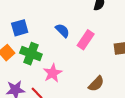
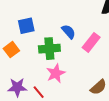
green cross: (31, 54) -> (49, 49), moved, turned -30

